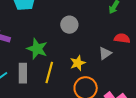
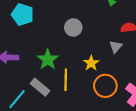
green star: (37, 49) -> (48, 59), turned 30
gray rectangle: (23, 73) -> (40, 87), turned -36

